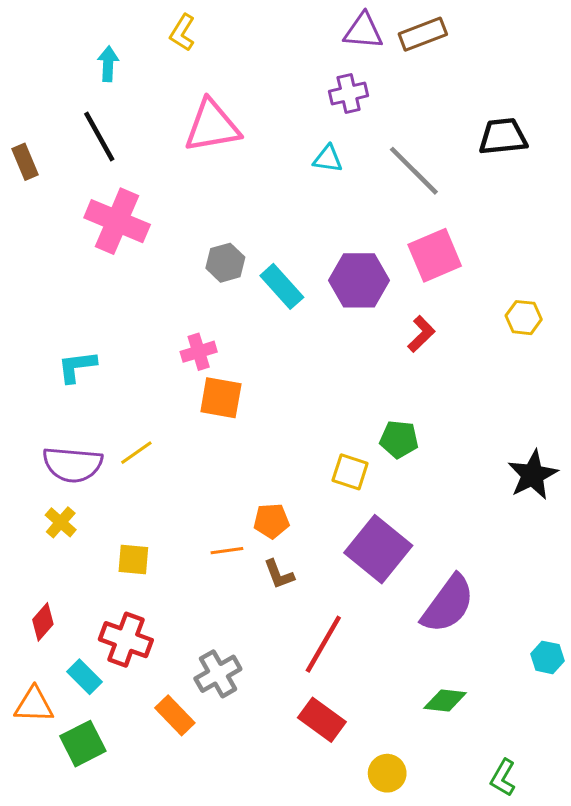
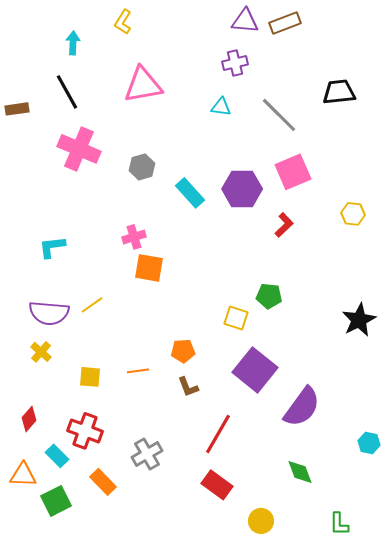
brown rectangle: (25, 162) -> (17, 109), turned -75
gray hexagon: (225, 263) -> (142, 167), moved
orange line: (227, 551) -> (138, 371), moved
green diamond: (445, 700) -> (300, 472), turned 64
orange rectangle: (175, 715) -> (103, 482), moved
green L-shape: (503, 778) -> (339, 524), turned -30

